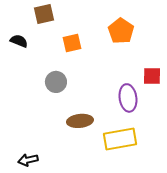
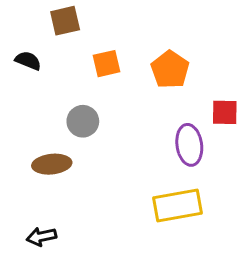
orange pentagon: (121, 31) -> (170, 69), moved
brown ellipse: (80, 121) -> (52, 164), moved

